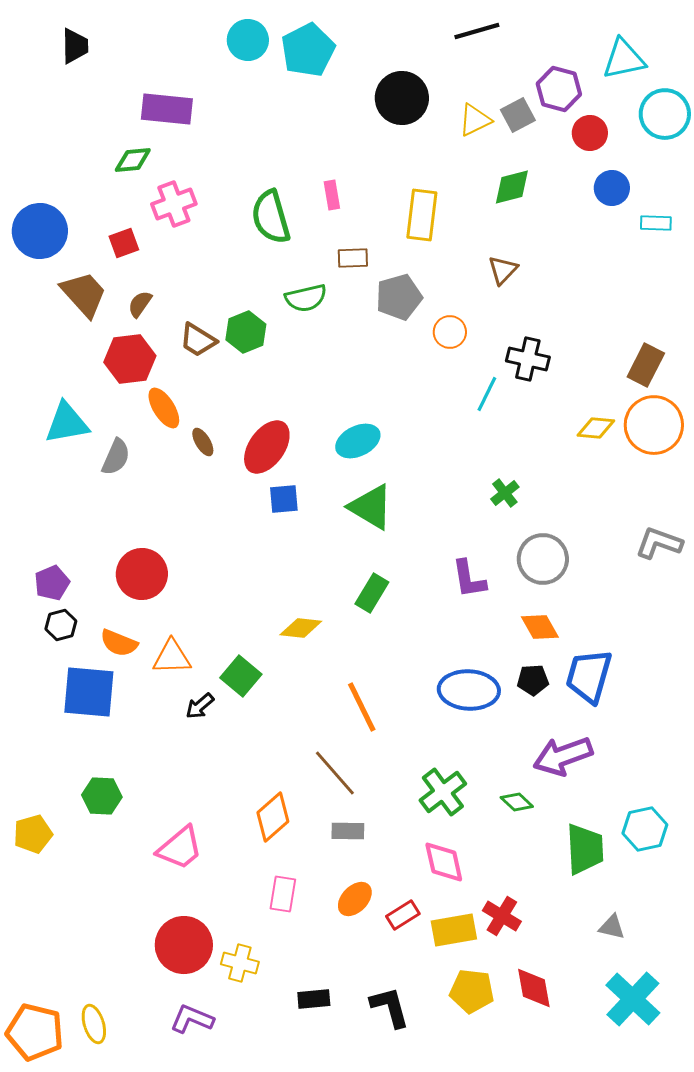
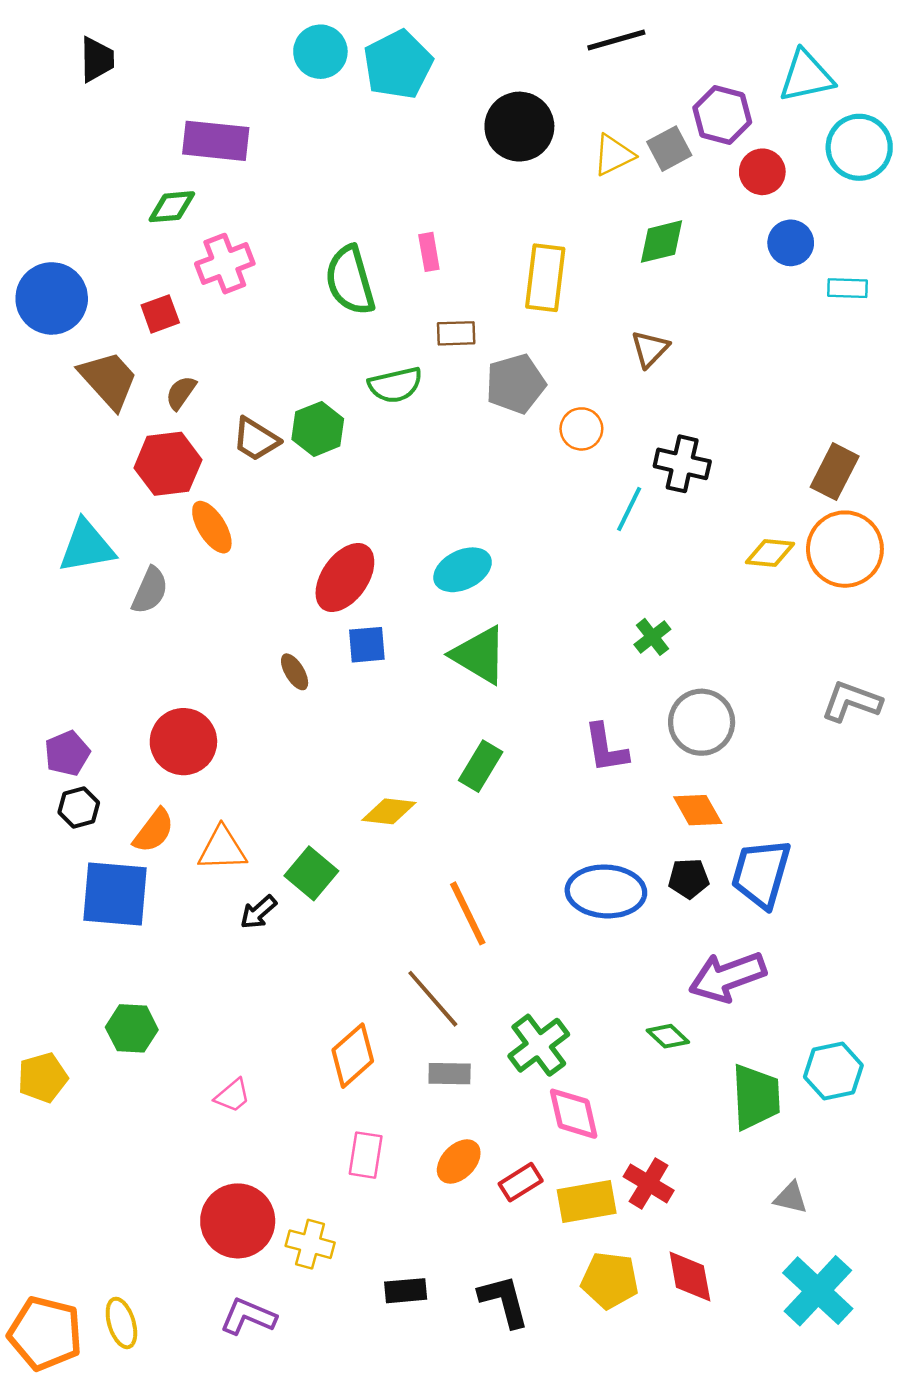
brown ellipse: (203, 442) -> (295, 672), moved
orange semicircle: (119, 643) -> (154, 831), turned -75
green cross: (443, 792) -> (539, 1045), moved
pink trapezoid: (180, 848) -> (233, 1096), size x0.6

